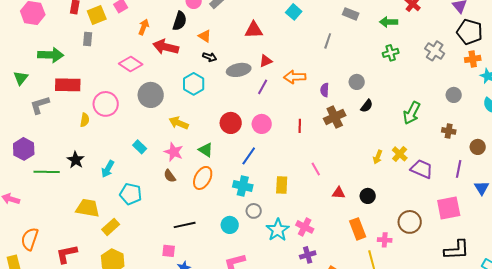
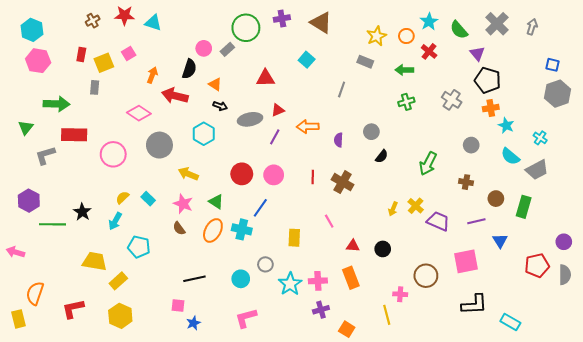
brown cross: (335, 117) -> (343, 182), moved, turned -35
yellow semicircle: (85, 120) -> (122, 198), moved, turned -144
purple line: (459, 169) -> (476, 221), turned 66
cyan cross: (243, 186) -> (242, 229), moved
pink cross: (305, 227) -> (318, 281), turned -30
orange rectangle: (358, 229) -> (351, 278), moved

